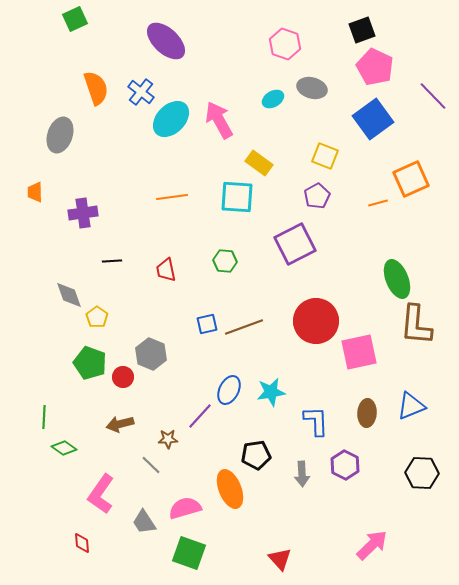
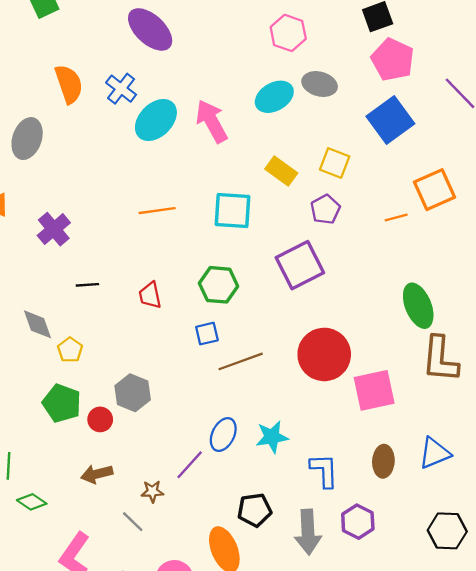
cyan ellipse: (273, 99) -> (274, 97), size x1.5
yellow rectangle: (259, 163) -> (281, 171), moved
purple cross: (83, 213) -> (54, 229), turned -32
green hexagon: (225, 261) -> (219, 285), size x1.4
blue square: (207, 324) -> (207, 334), moved
gray arrow: (302, 474) -> (308, 532), size x1.5

